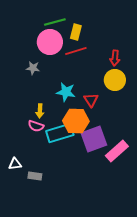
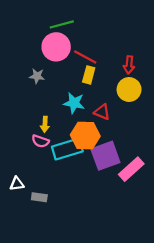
yellow rectangle: (76, 32) -> (89, 75), moved
red line: (76, 51) -> (85, 57), turned 45
red triangle: (91, 100) -> (102, 112), turned -35

